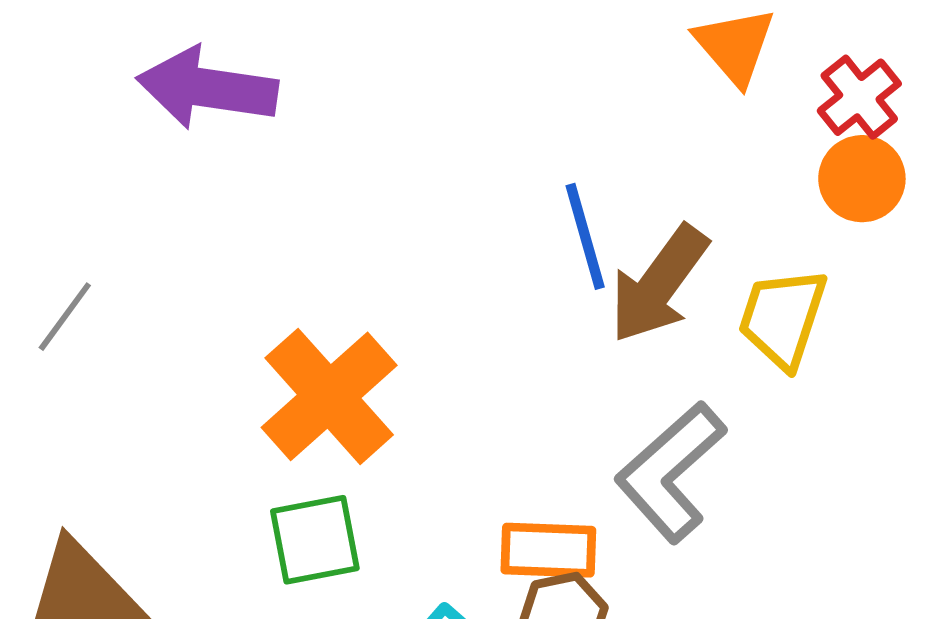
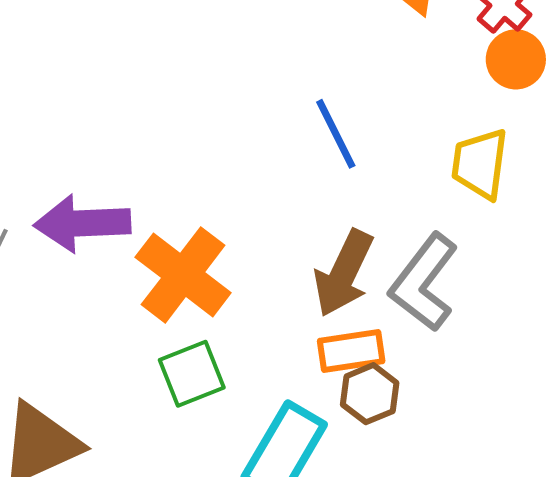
purple arrow: (207, 88) -> (82, 223), moved
brown arrow: (659, 284) -> (344, 273), moved

